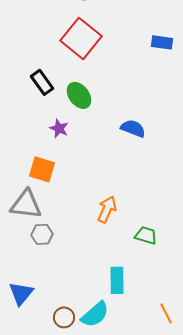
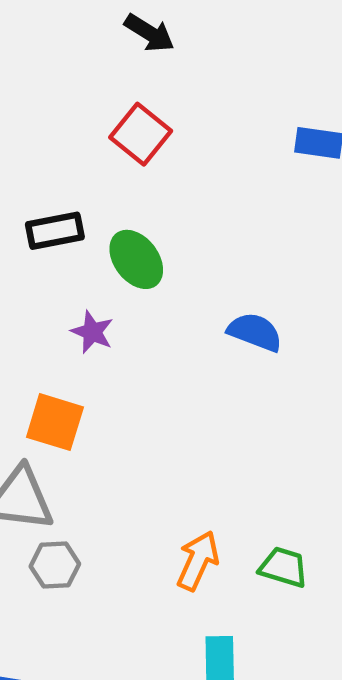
red square: (81, 38) -> (141, 134), size x0.7
black rectangle: (42, 82) -> (55, 231), turned -65
orange arrow: (107, 209) -> (198, 561), moved

